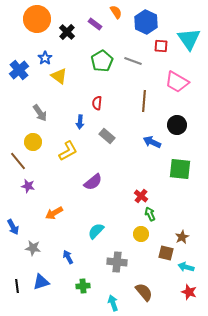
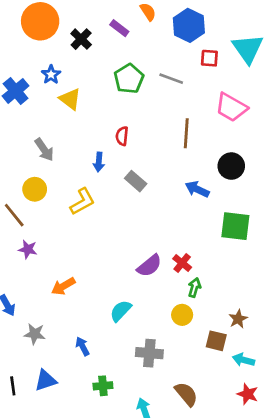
purple semicircle: (93, 182) -> (149, 266), moved
green arrow: (150, 214) -> (194, 288), turned 40

